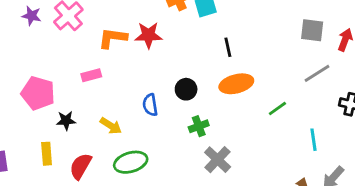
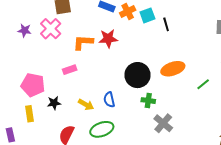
black line: (228, 47) -> (166, 24), moved
black circle: (186, 89) -> (137, 75), size x1.6
blue semicircle: (150, 105) -> (109, 100), moved
green cross: (199, 126) -> (148, 101), turned 32
yellow rectangle: (47, 154) -> (29, 114), moved

